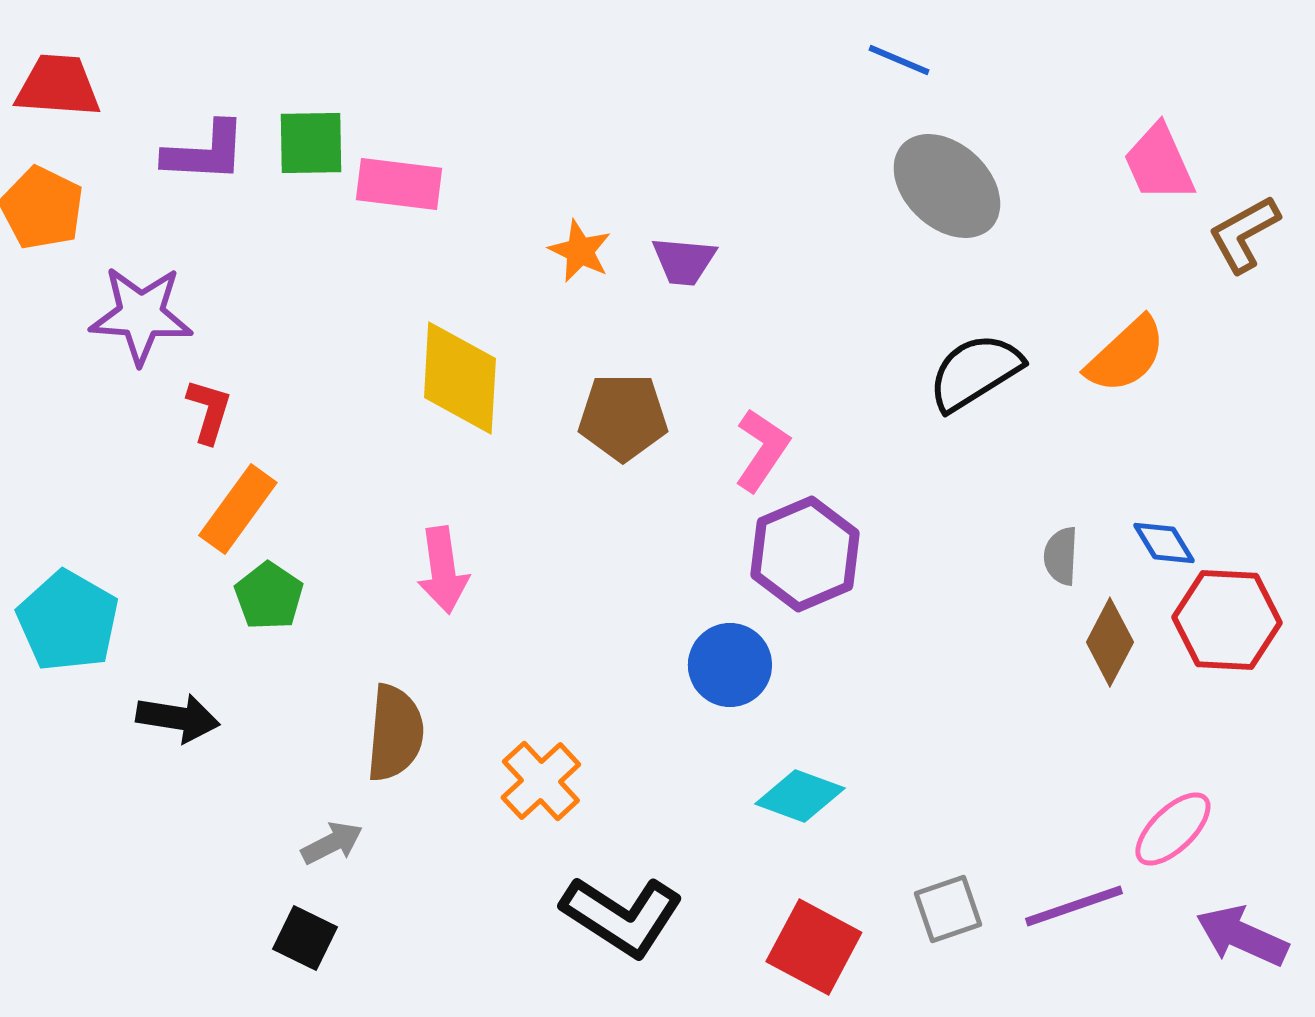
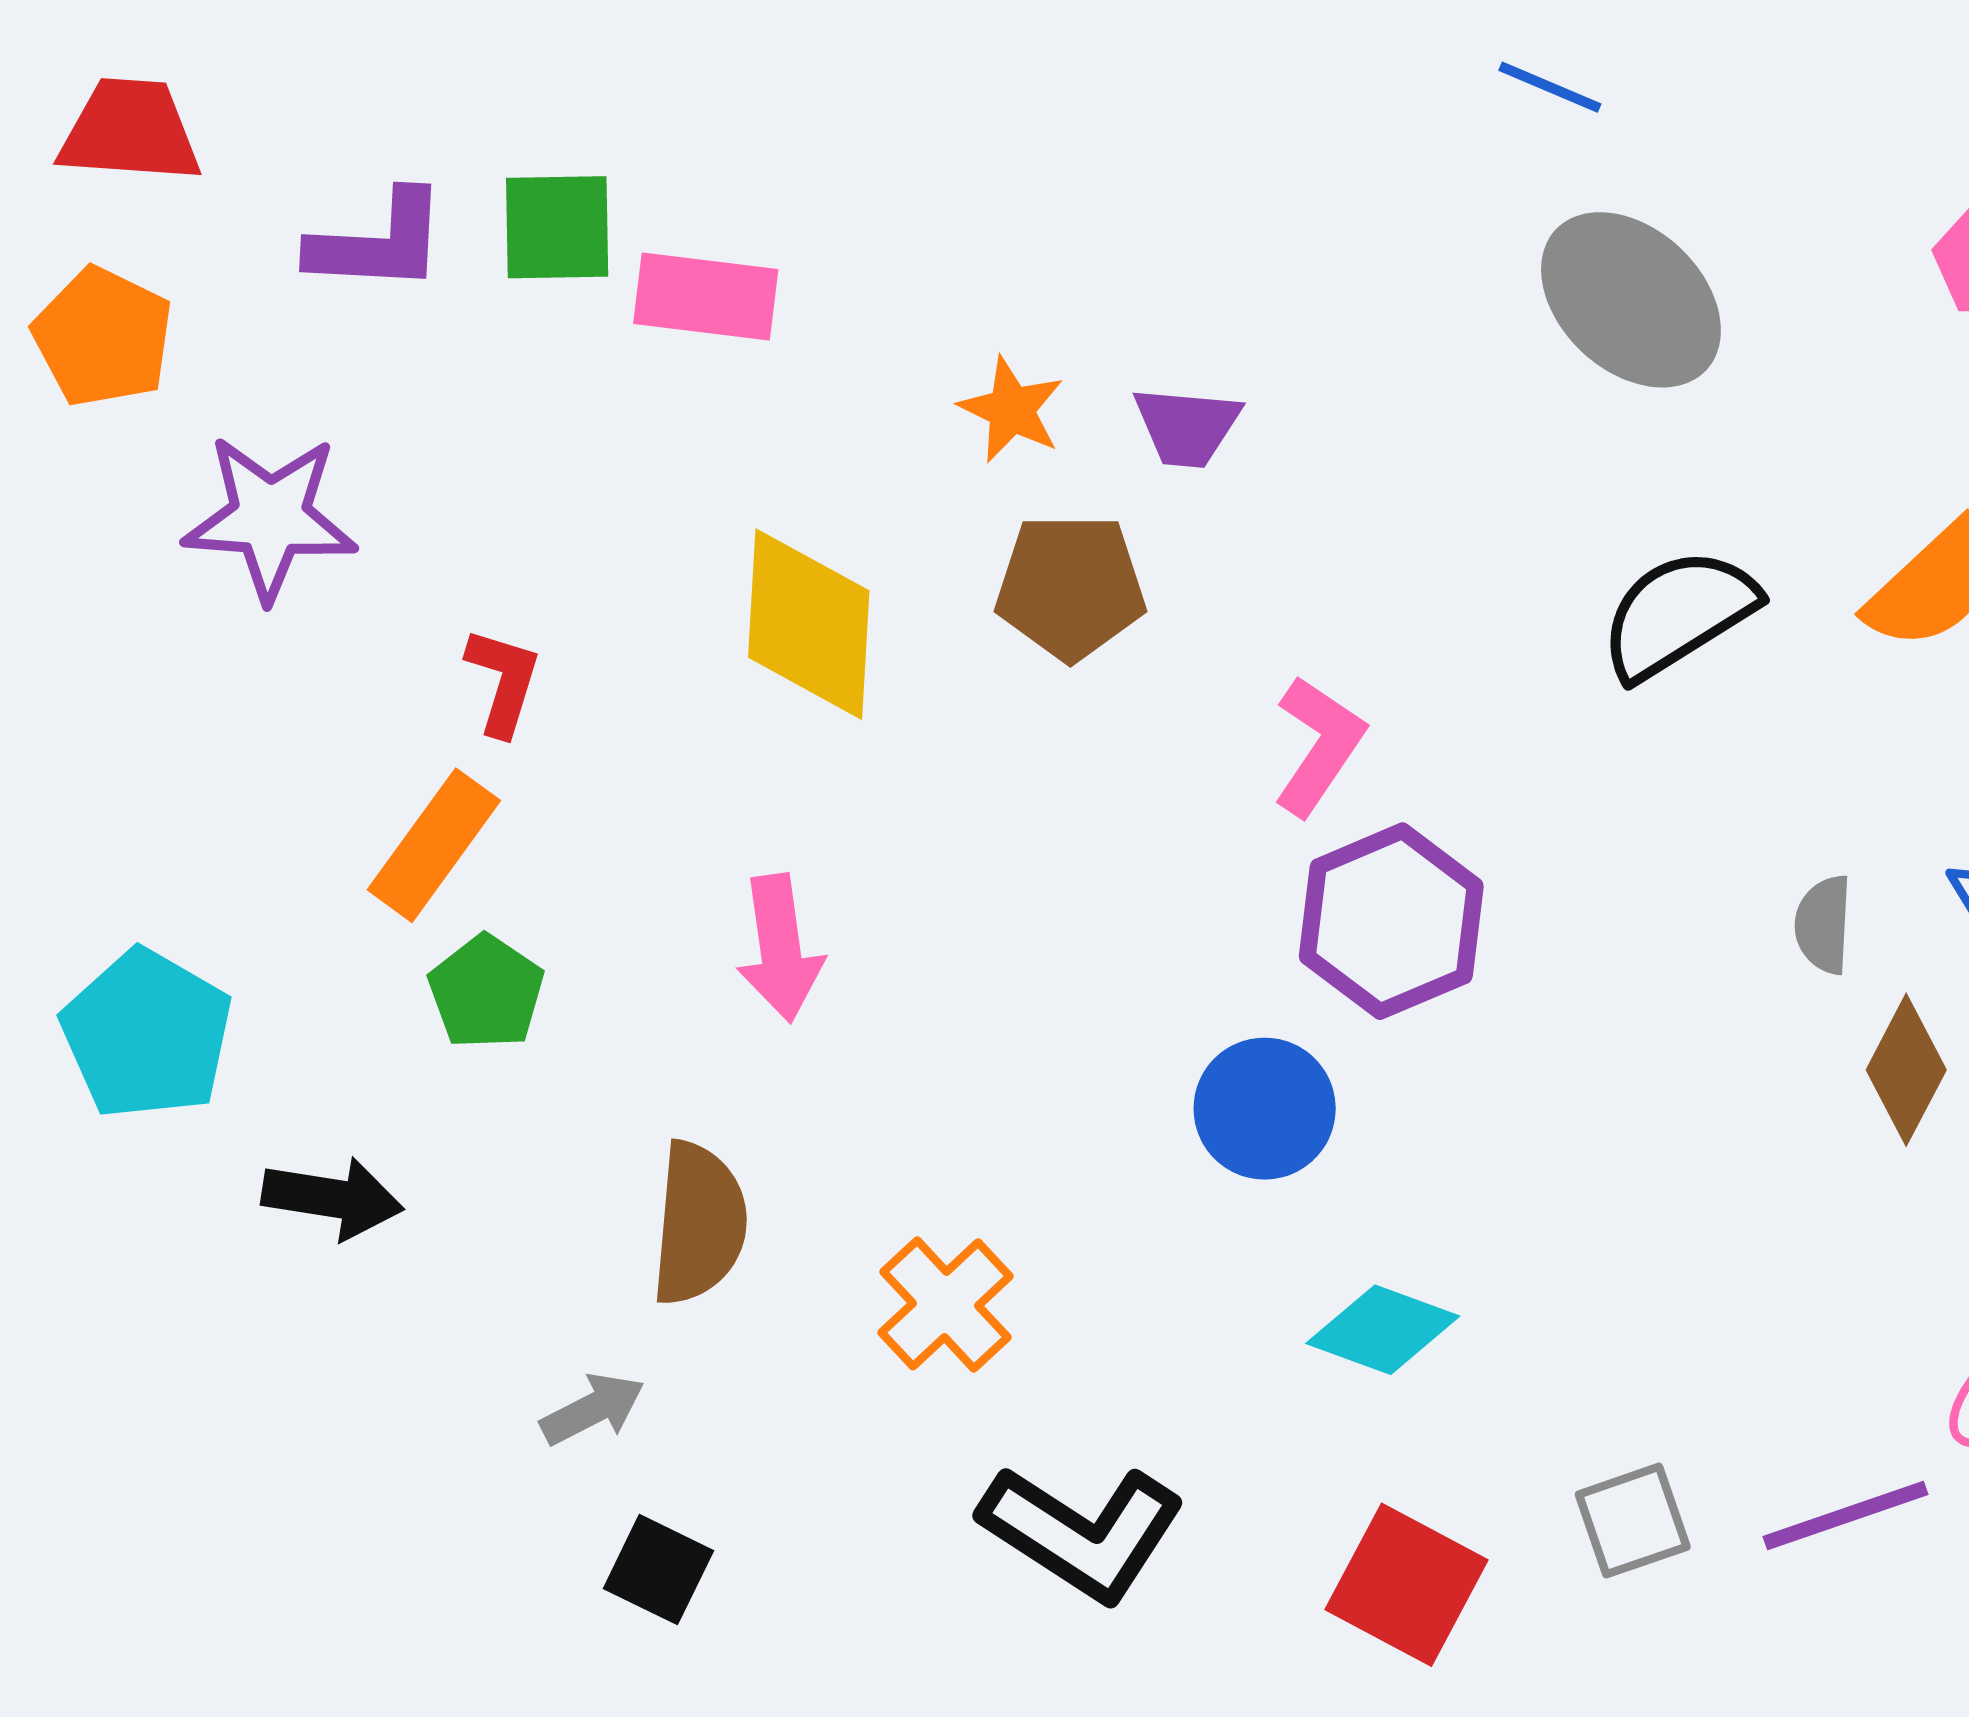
red L-shape: (209, 411) -> (503, 681), moved
brown pentagon: (623, 417) -> (1070, 587), moved
black square: (305, 938) -> (658, 1570), moved

